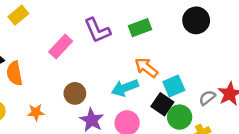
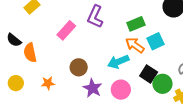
green rectangle: (140, 28) -> (136, 24), moved
purple L-shape: (97, 30) -> (95, 17), turned 50
cyan square: (174, 86) -> (156, 41), moved

